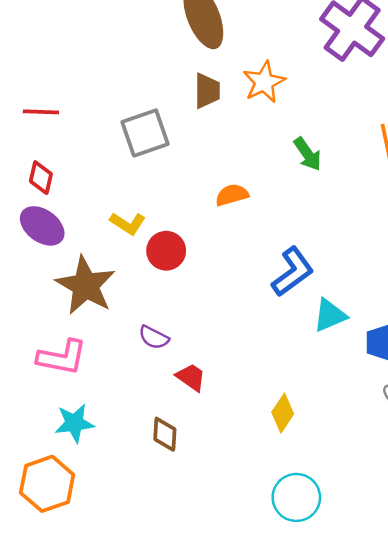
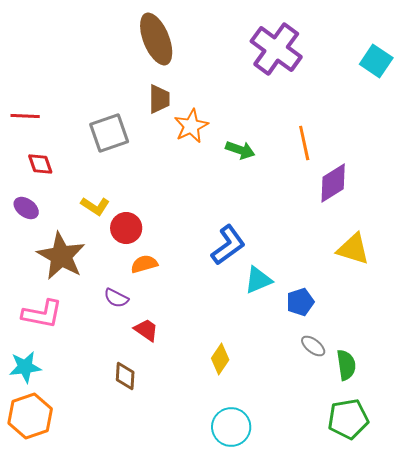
orange star: (264, 82) -> (191, 126), moved
green arrow: (308, 154) -> (240, 150), turned -36
red diamond: (41, 178) -> (40, 164), moved, turned -32
orange semicircle: (232, 195) -> (144, 264), moved
purple ellipse: (42, 226) -> (26, 208), size x0.7
cyan star: (74, 423) -> (25, 367), moved

